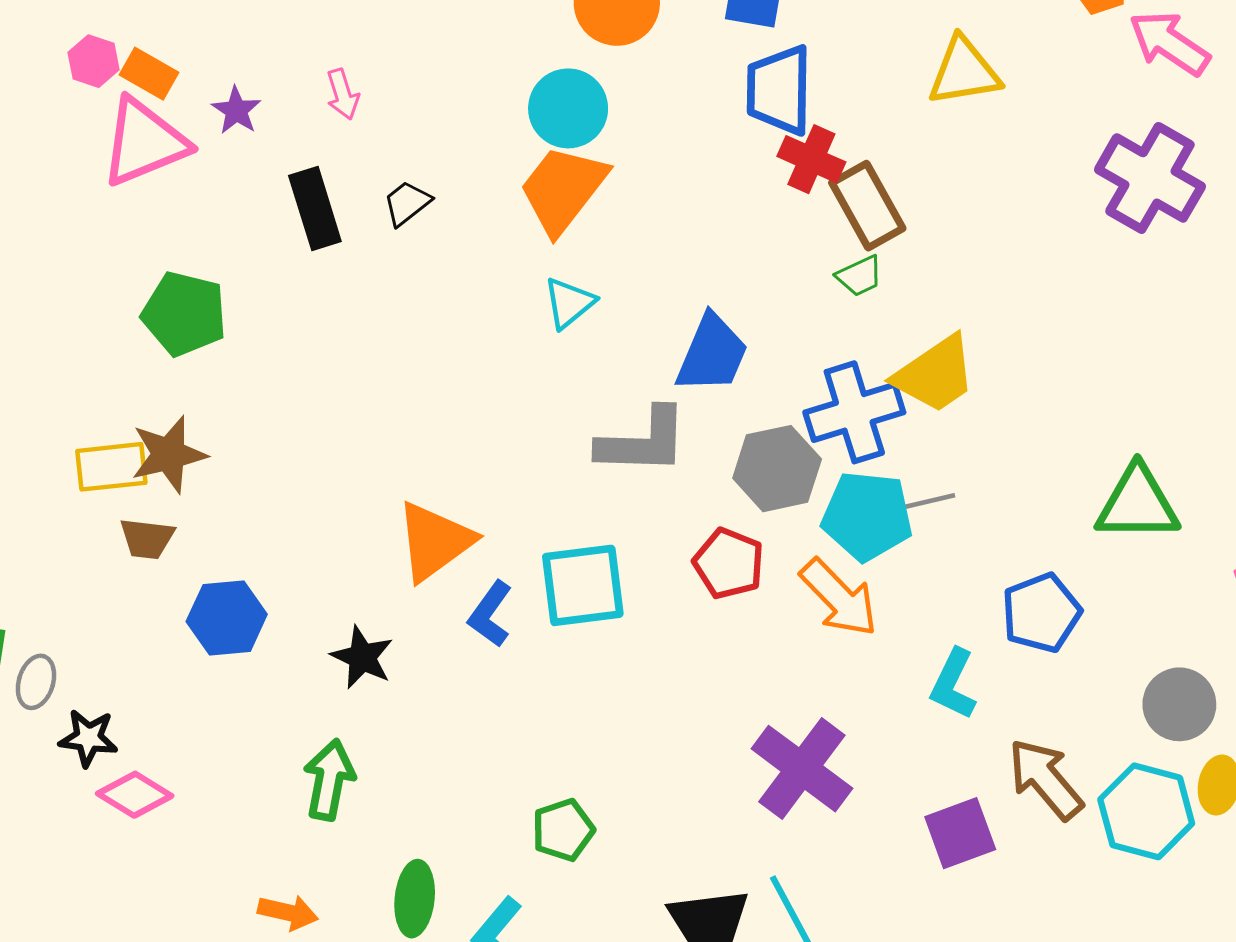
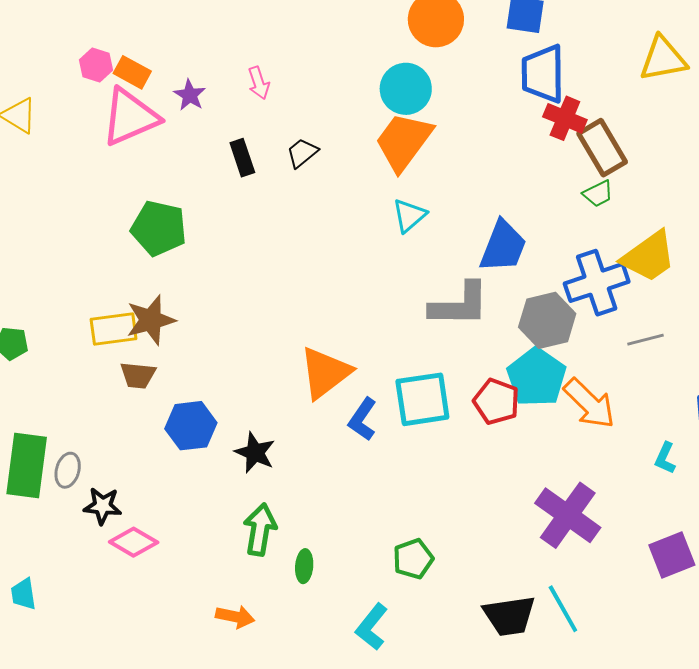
black rectangle: (315, 208) -> (242, 158), size x0.7
cyan pentagon: (867, 516) -> (537, 377), moved, turned 30
red pentagon: (729, 563) -> (496, 402), moved
black star: (362, 657) -> (255, 453), moved
cyan L-shape: (953, 684) -> (665, 458), size x0.7
green ellipse: (415, 899) -> (304, 566), moved, size x0.7

